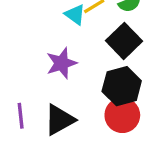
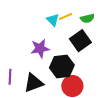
black hexagon: (122, 86) -> (62, 66), moved

